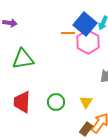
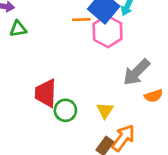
green triangle: (23, 59) -> (18, 29), moved, size x0.6
red trapezoid: (22, 102) -> (46, 93), moved

